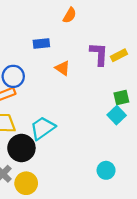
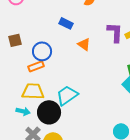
blue rectangle: (41, 43) -> (66, 23), turned 32

